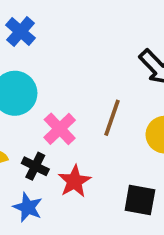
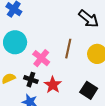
black square: (140, 200) -> (89, 90), turned 30

